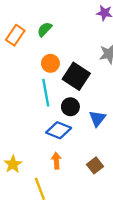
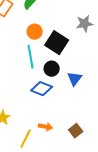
orange arrow: (56, 161) -> (46, 127), moved, turned 104
brown square: (95, 165) -> (76, 131), moved
yellow line: (40, 189) -> (26, 139), turned 48

